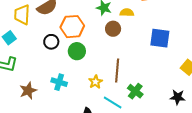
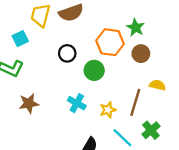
yellow semicircle: (127, 13) -> (157, 85), moved
orange hexagon: (72, 27) -> (110, 42), moved
cyan cross: (59, 82) -> (77, 103), moved

